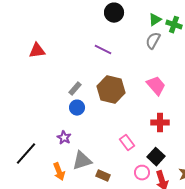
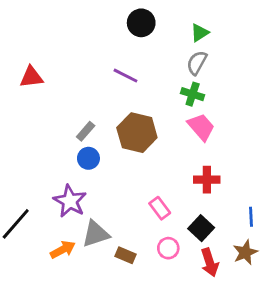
green cross: (174, 25) -> (193, 94), moved
purple star: (64, 138) -> (70, 201), size x1.6
orange arrow: (59, 172) -> (63, 250), turned -96
pink circle: (142, 173) -> (168, 248), moved

